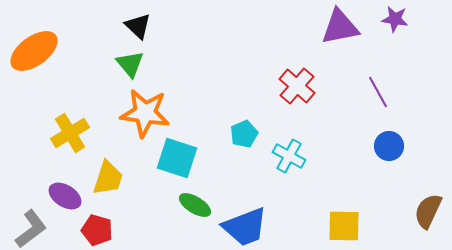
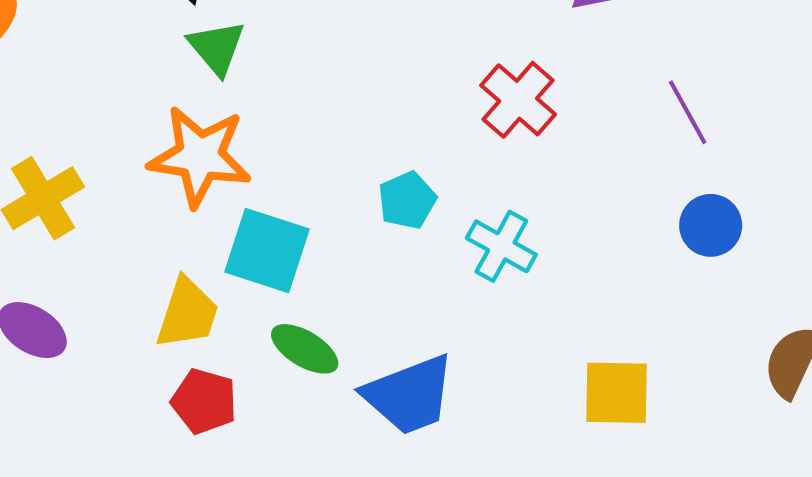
green triangle: (130, 64) -> (217, 47), moved
yellow trapezoid: (108, 178) -> (187, 313), moved
red pentagon: (97, 230) -> (204, 401), moved

